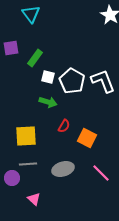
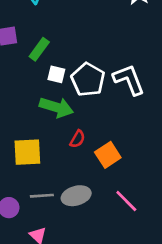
green arrow: (48, 102) -> (56, 107), size x1.4
orange square: (87, 138) -> (108, 155), turned 30
gray line: (28, 164) -> (42, 196), moved

